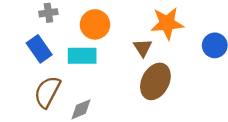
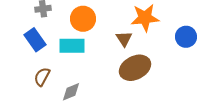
brown ellipse: (155, 81) -> (135, 68), turned 36
brown semicircle: (47, 92) -> (42, 77), size x0.7

